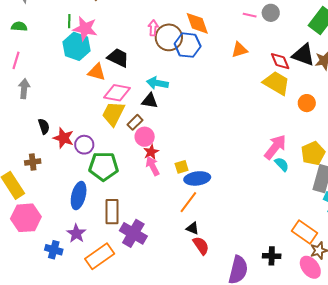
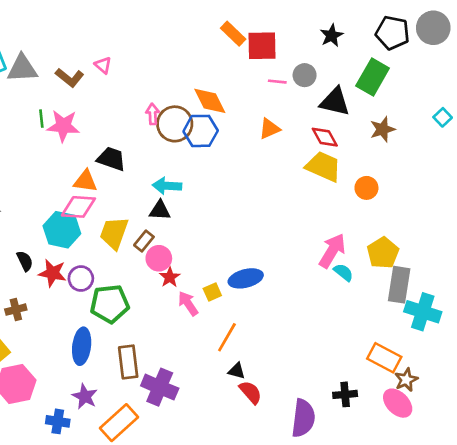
cyan hexagon: (77, 46) -> (62, 230), moved
black triangle: (303, 55) -> (335, 102), moved
pink diamond: (117, 93) -> (78, 207), moved
pink arrow: (153, 166) -> (188, 303), moved
blue ellipse: (197, 178) -> (246, 278), moved

